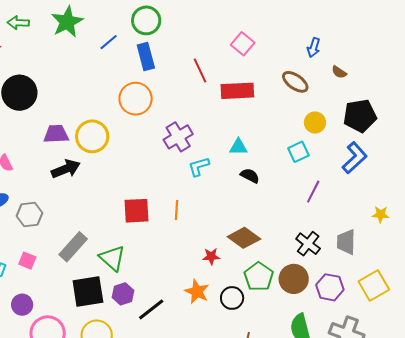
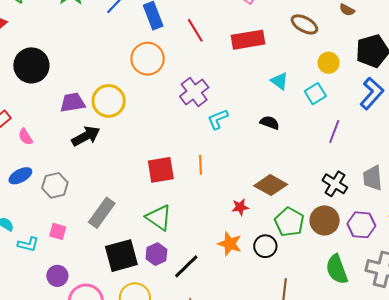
red line: (200, 71) -> (195, 30), moved
cyan triangle: (238, 147) -> (279, 81), moved, turned 42
green triangle: (112, 258) -> (159, 218), moved

